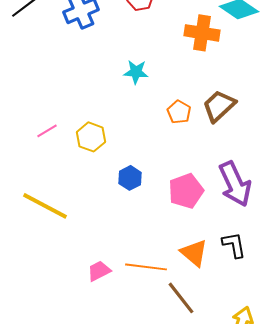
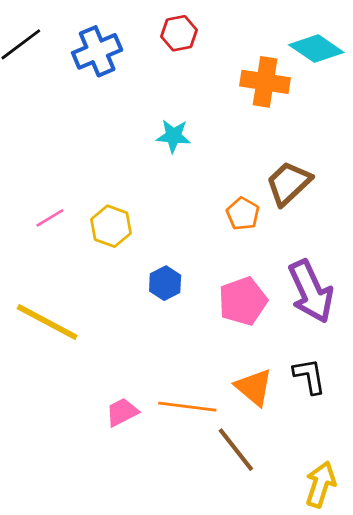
orange pentagon: (179, 112) -> (243, 214), moved

